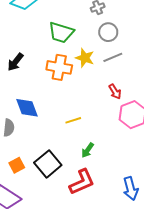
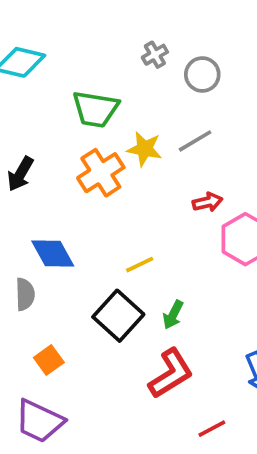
gray circle: (108, 32) -> (202, 74), moved
orange cross: (59, 67) -> (101, 173), turned -35
red arrow: (115, 92) -> (208, 202), turned -63
black square: (48, 164) -> (118, 316), moved

